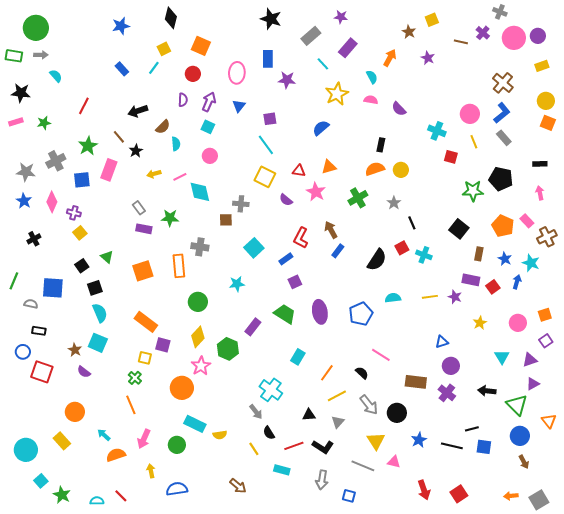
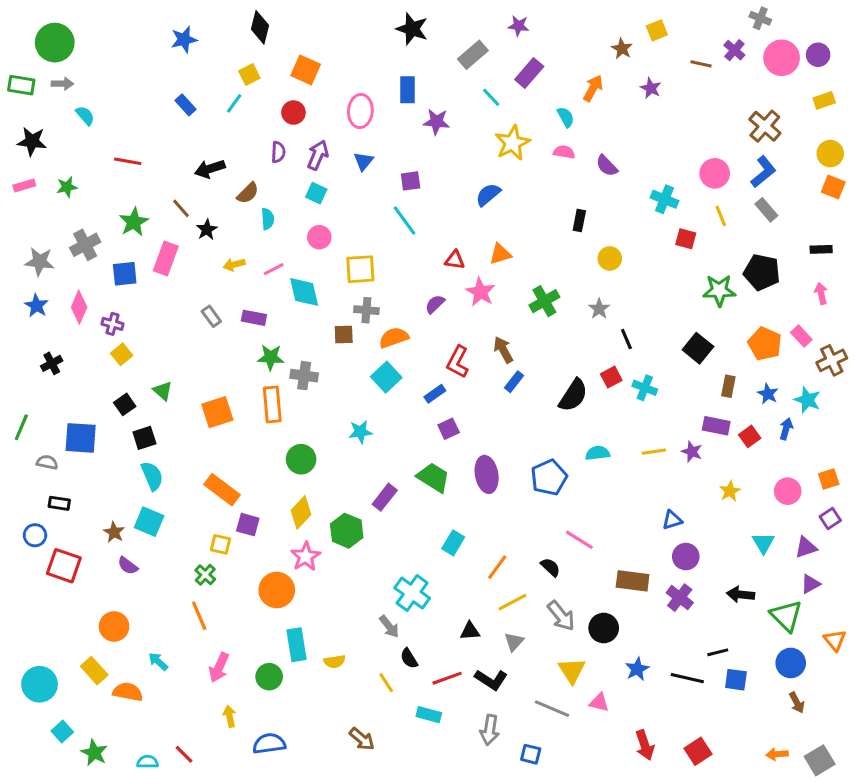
red line: (84, 106) -> (128, 161), turned 72
orange semicircle: (375, 169) -> (394, 338), moved
yellow square: (265, 177) -> (360, 269), moved, turned -30
purple semicircle: (286, 200) -> (435, 304), turned 96
green star: (170, 218) -> (271, 357), moved
purple rectangle: (144, 229) -> (254, 318), moved
cyan rectangle: (195, 424) -> (297, 645), turned 55
orange semicircle: (116, 455) -> (128, 692), moved, turned 30

